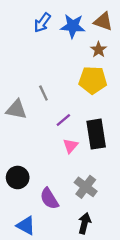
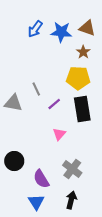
purple line: (63, 120) -> (54, 104), moved
black rectangle: (96, 134) -> (82, 109), moved
blue triangle: (26, 226) -> (36, 202), moved, turned 30

